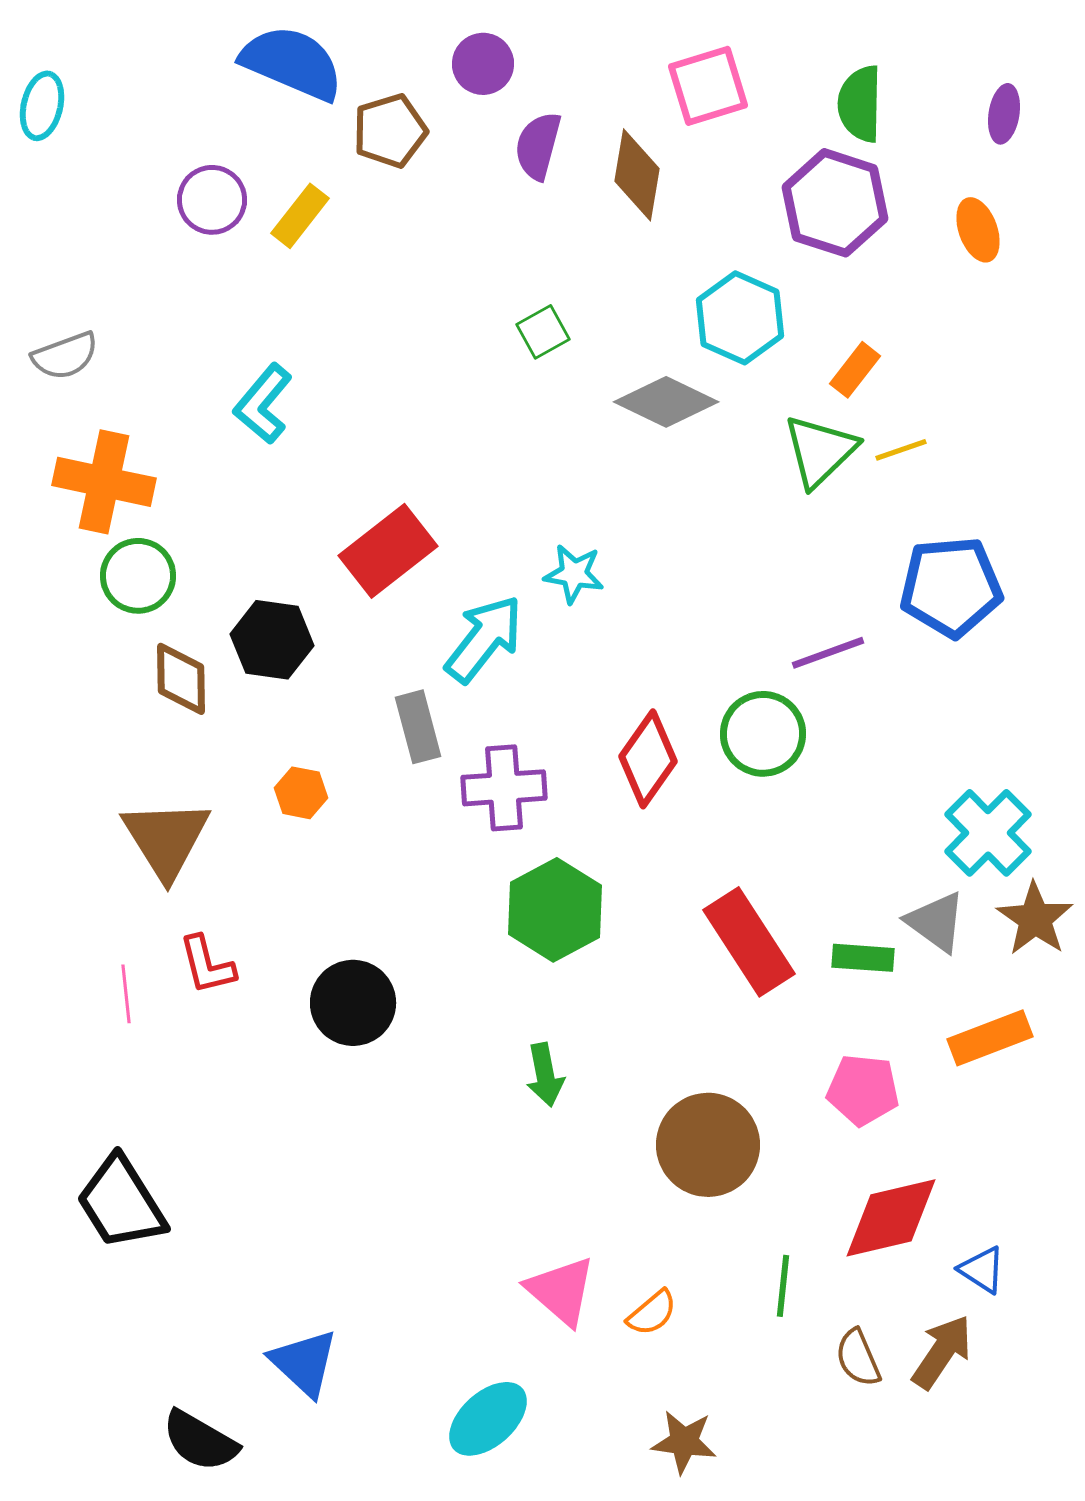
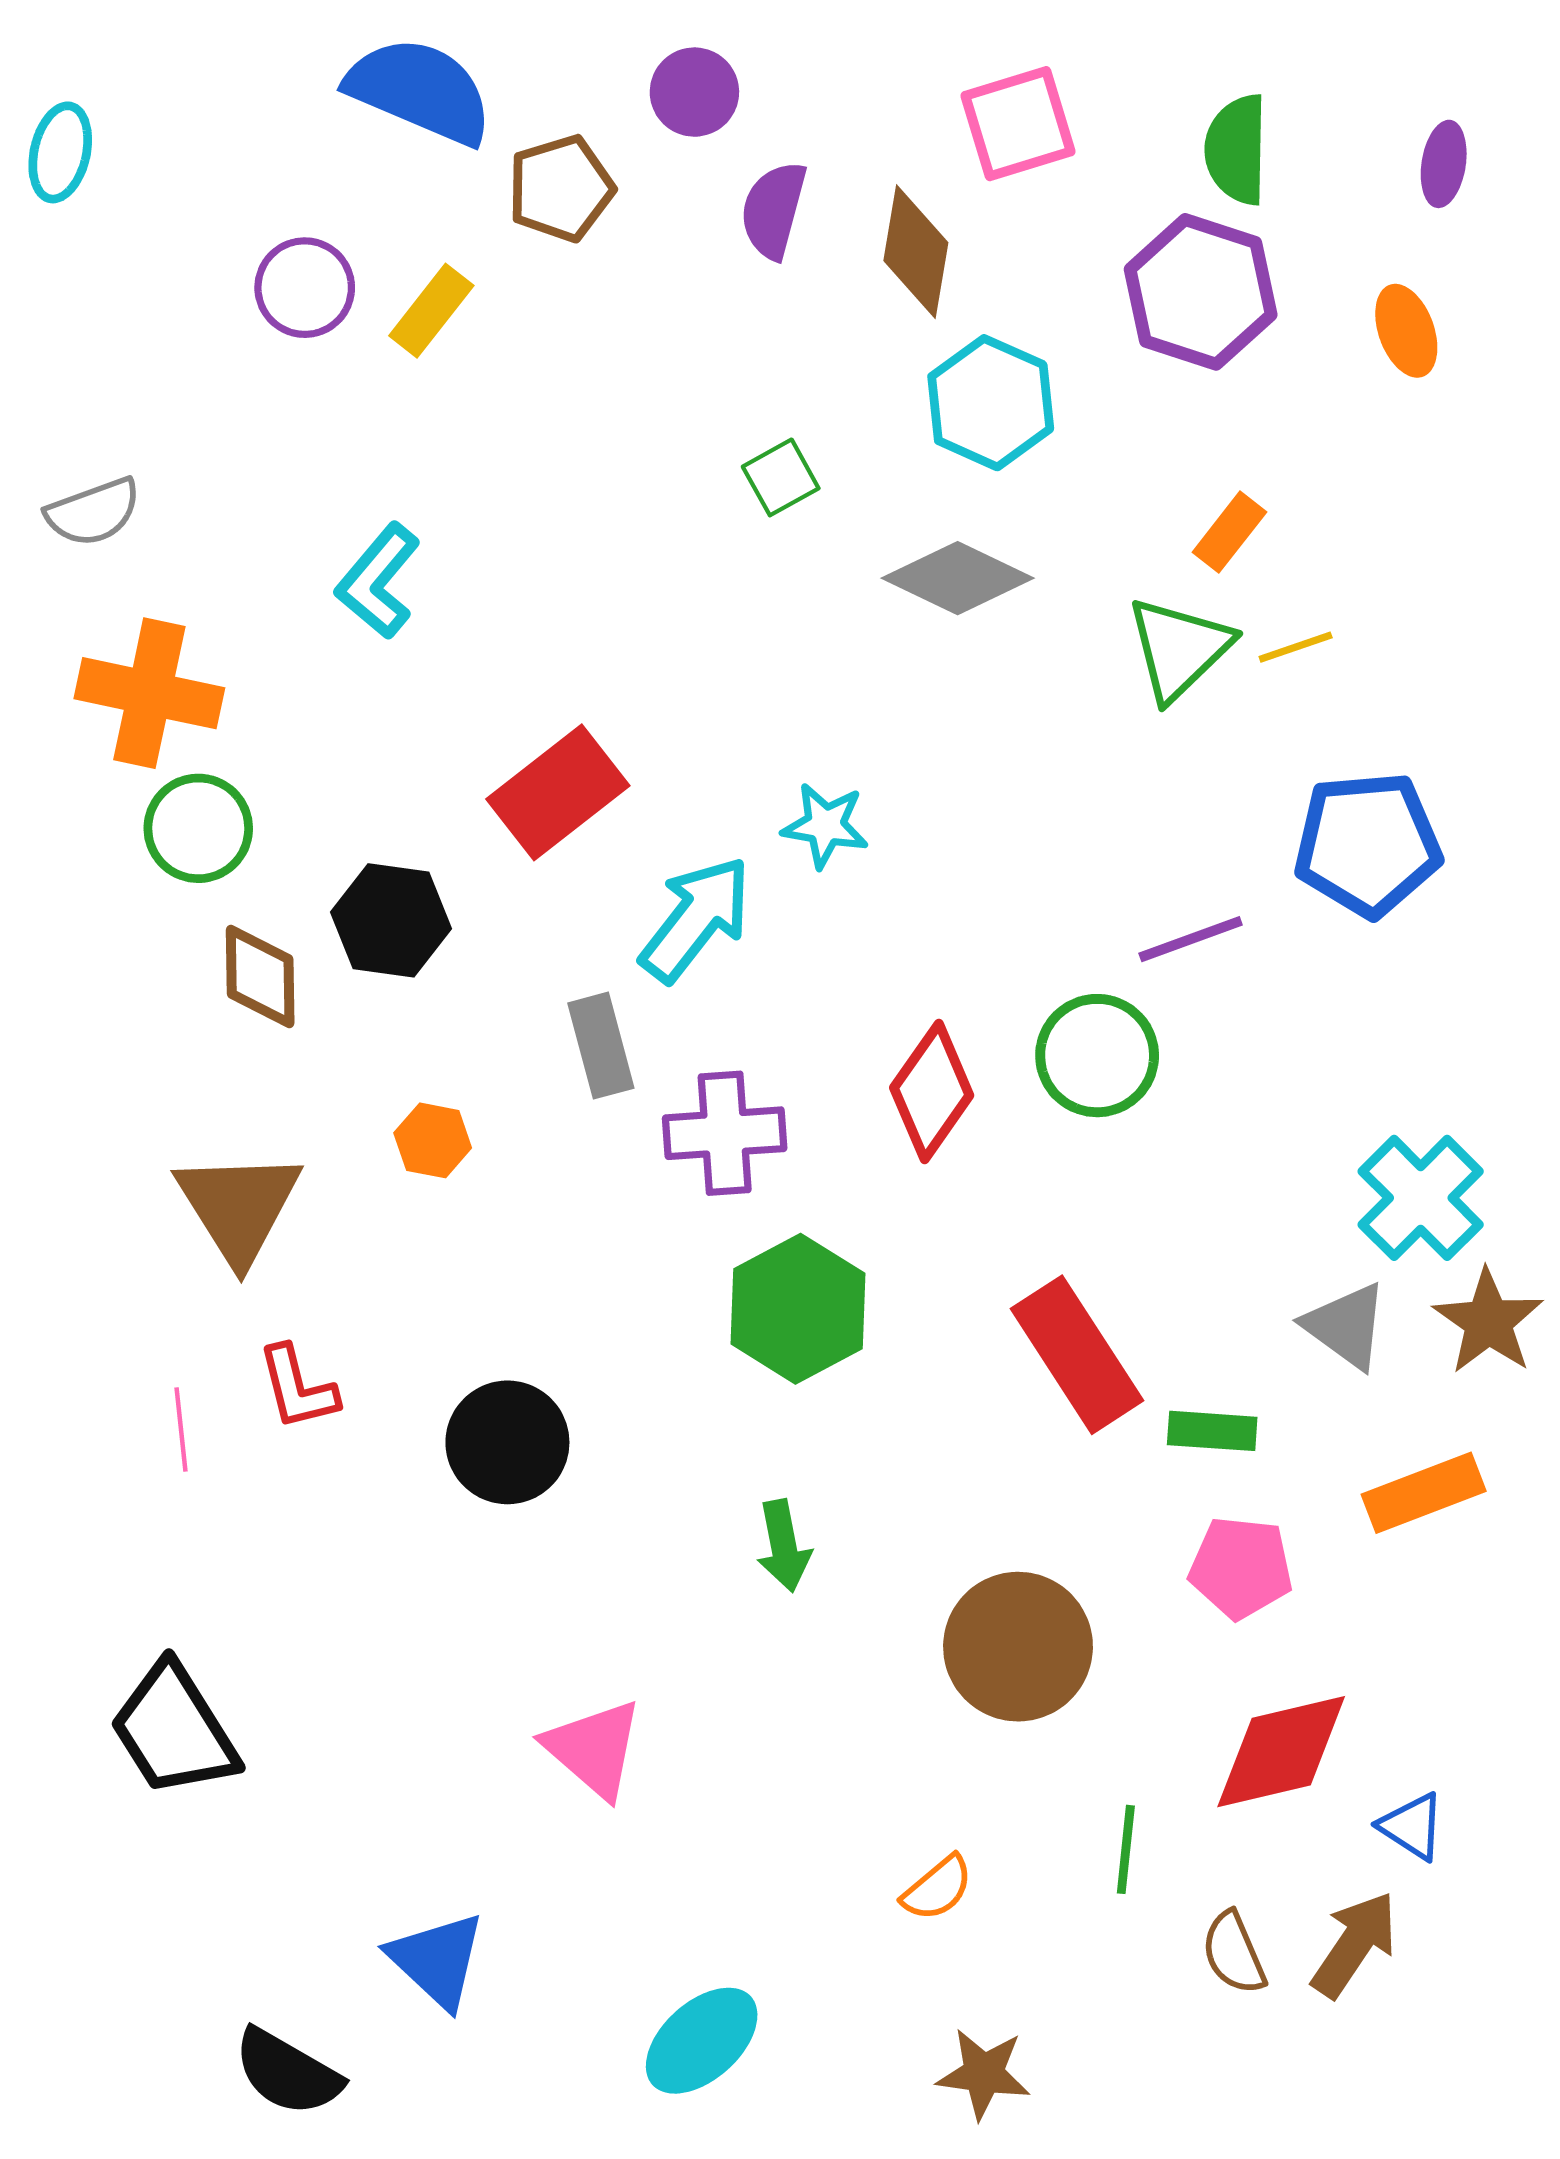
cyan hexagon: (740, 318) -> (991, 403), moved
green rectangle: (863, 958) -> (1212, 1431), moved
pink triangle: (561, 1291) -> (594, 1749), moved

